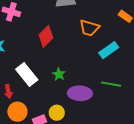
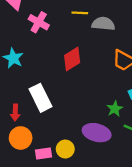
green star: (59, 74) -> (115, 109), moved

